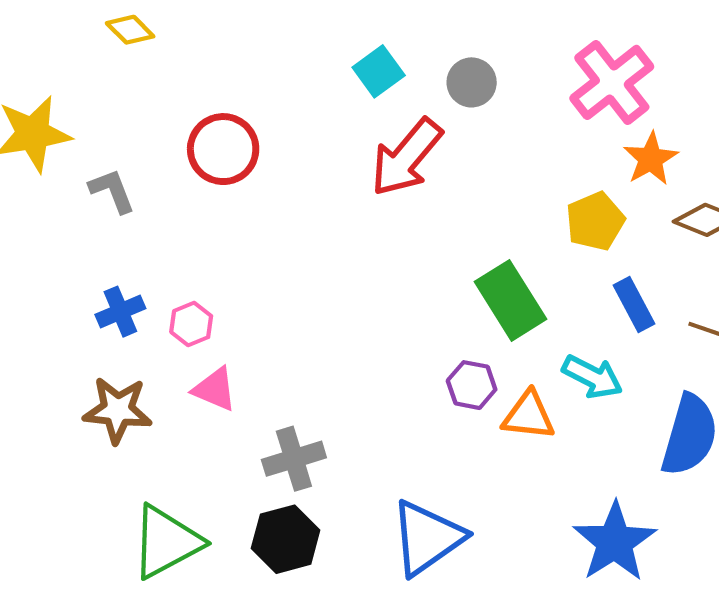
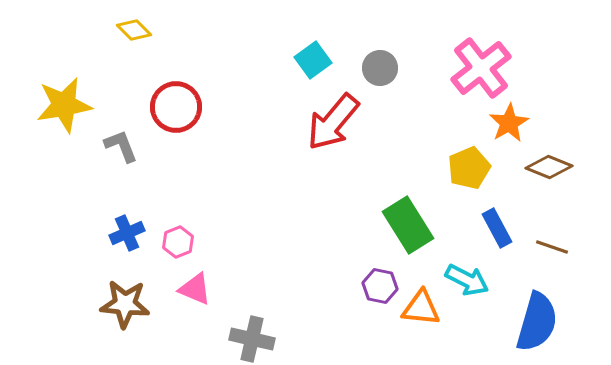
red circle: (223, 149) -> (176, 107), moved
gray cross: (294, 459) -> (252, 339), turned 30

